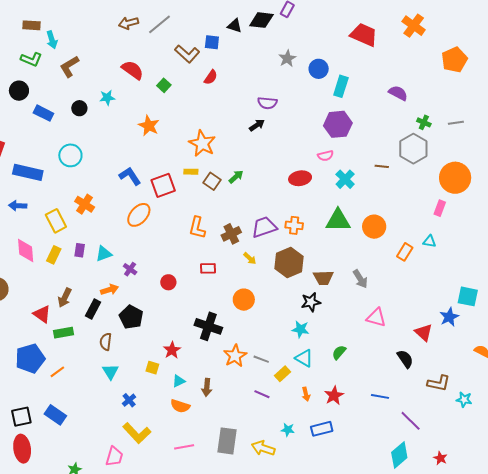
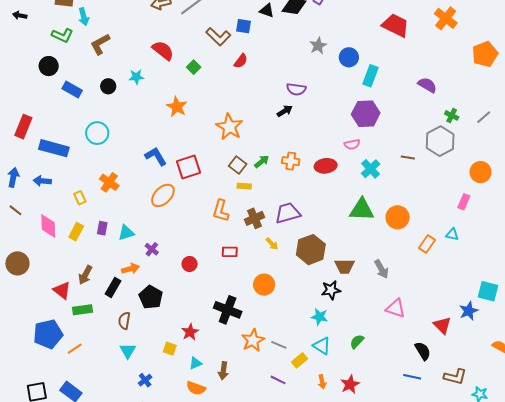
gray line: (456, 123) -> (484, 117), turned -35
yellow rectangle: (191, 172) -> (244, 186), moved
orange circle: (455, 178) -> (481, 172), size x0.7
yellow rectangle: (56, 221) -> (80, 198), size x0.6
orange cross: (294, 225) -> (291, 161), moved
blue line: (380, 396) -> (412, 377), moved

